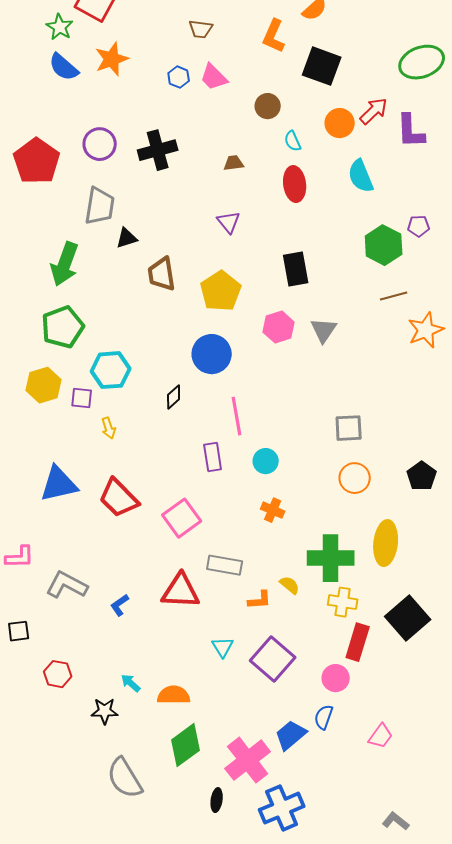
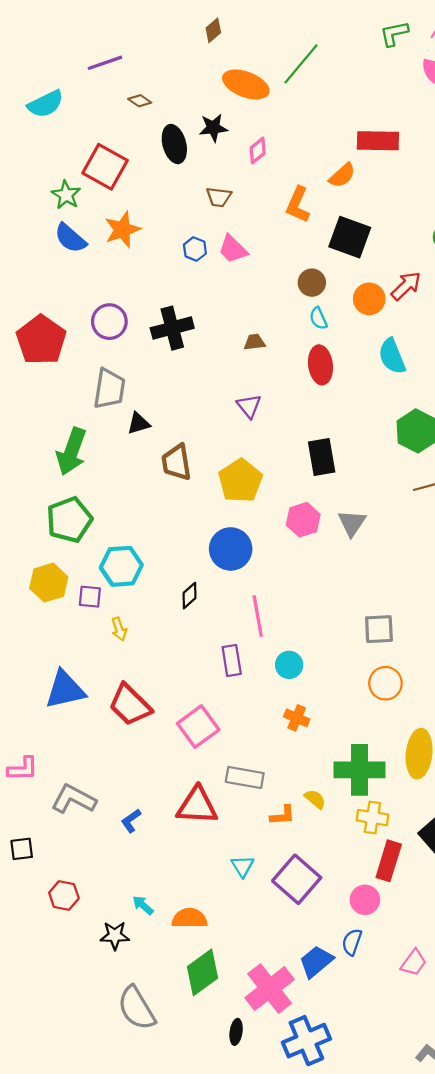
brown circle: (268, 106) -> (312, 283), moved

